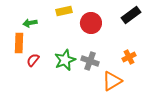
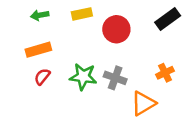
green arrow: (30, 23) -> (40, 15), moved
orange rectangle: (19, 43) -> (38, 50), moved, turned 72
green star: (65, 60) -> (83, 77), turned 30

